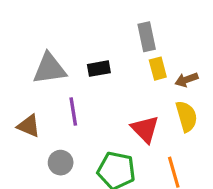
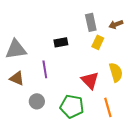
gray triangle: (49, 69) -> (16, 49), moved
yellow rectangle: (158, 69) -> (98, 42), turned 40
brown arrow: (186, 80) -> (116, 24), moved

